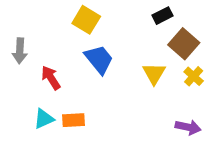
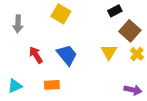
gray arrow: (20, 51) -> (18, 24), moved
blue trapezoid: (99, 59) -> (67, 55), moved
cyan triangle: (44, 119) -> (15, 86), moved

